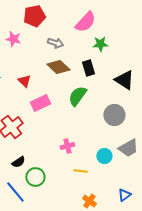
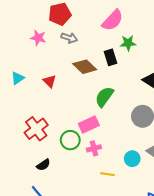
gray arrow: (55, 43) -> (69, 38), moved
black rectangle: (88, 68) -> (111, 57), moved
pink rectangle: (40, 103) -> (89, 125), moved
green circle: (35, 177) -> (70, 140), moved

